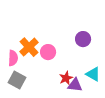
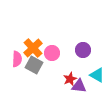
purple circle: (83, 39) -> (83, 50), moved
gray square: (17, 80) -> (34, 65), moved

